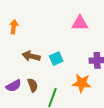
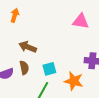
cyan square: (56, 59) -> (49, 69), moved
brown semicircle: (33, 85) -> (24, 68), moved

